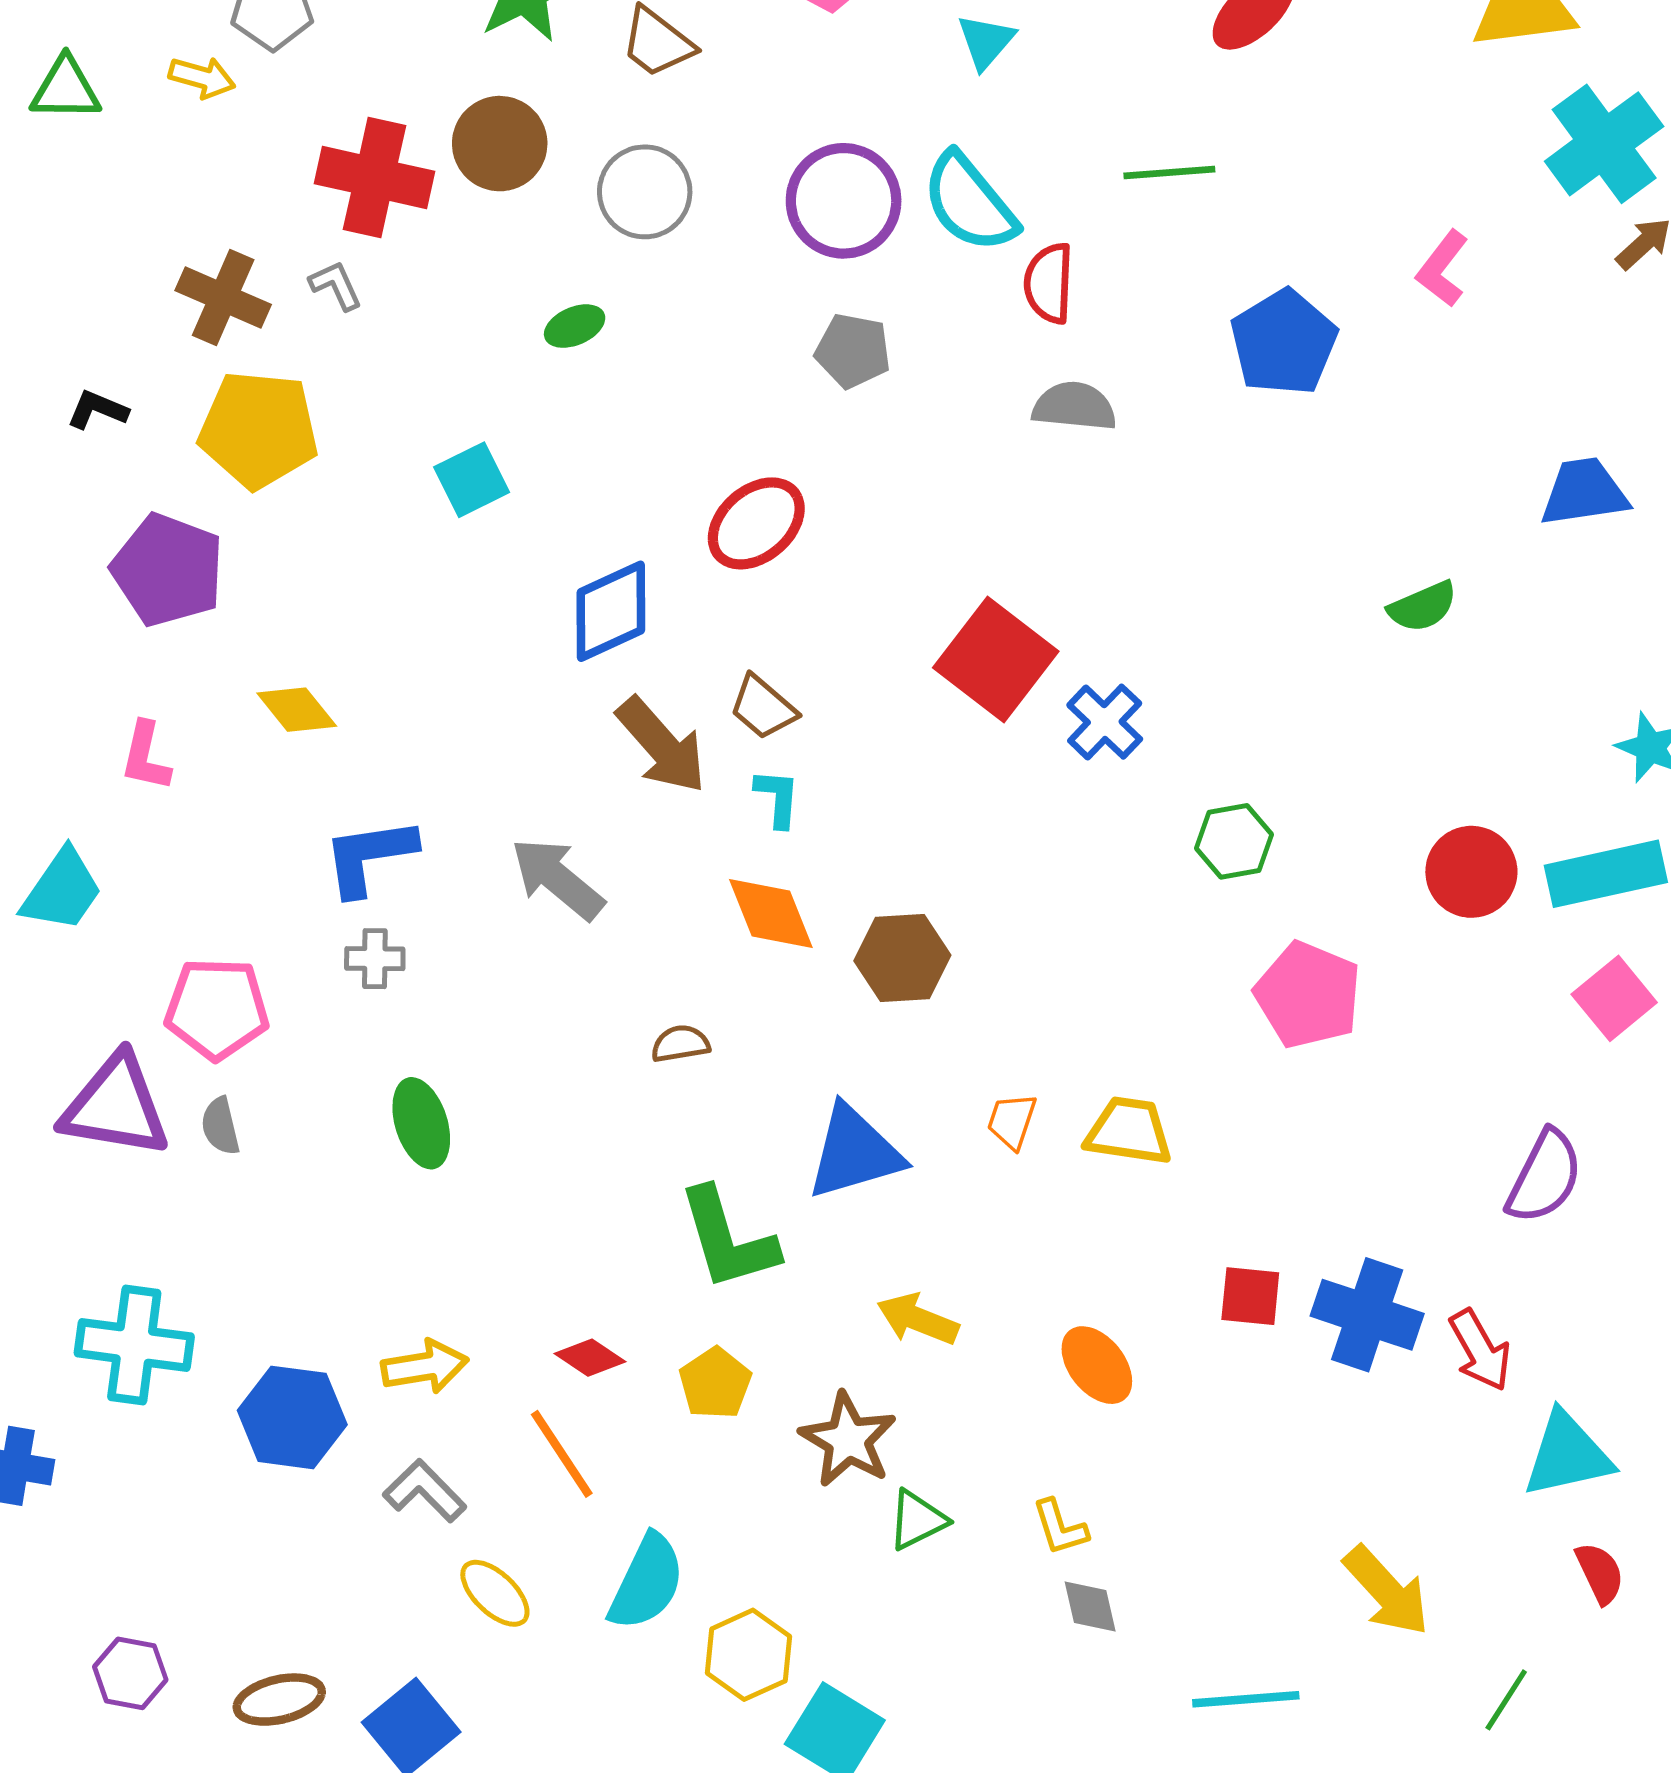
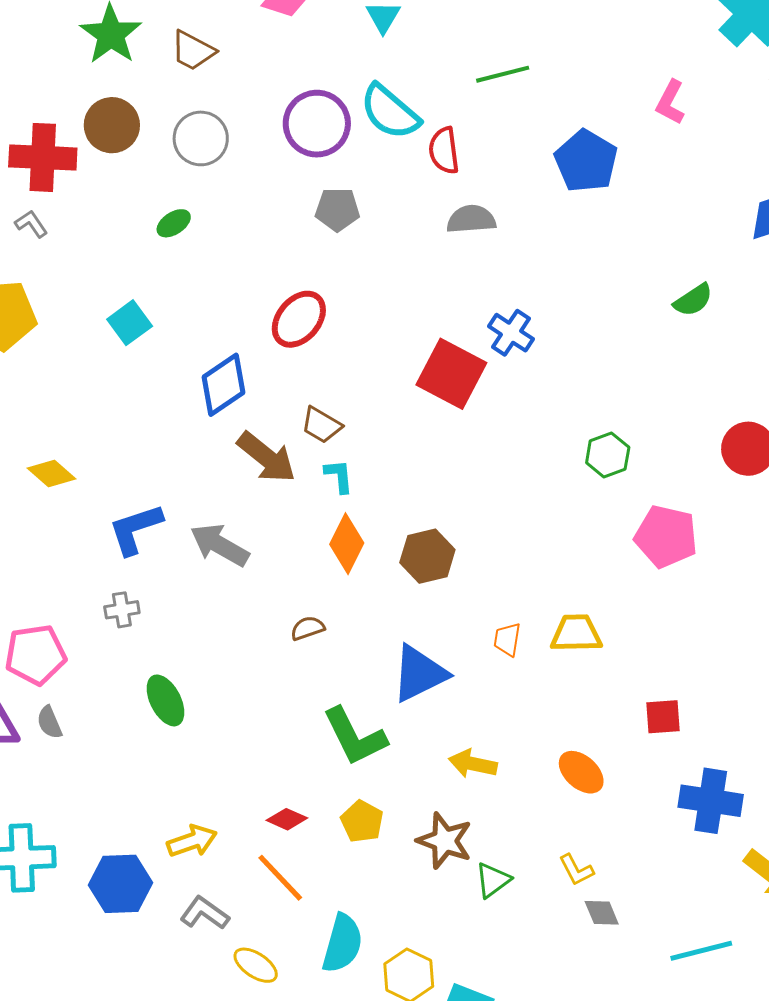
blue cross: (1105, 722) -> (511, 333), moved
blue L-shape: (369, 856) -> (135, 529), moved
orange diamond: (771, 914) -> (347, 544), turned 58
blue cross: (1367, 1315) -> (711, 801), moved

